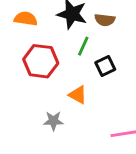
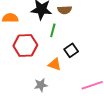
black square: (105, 66) -> (71, 50), moved

